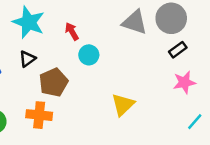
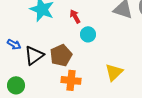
black triangle: (27, 59) -> (34, 55), moved, size x1.5
orange cross: (39, 115) -> (71, 80), moved

